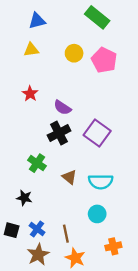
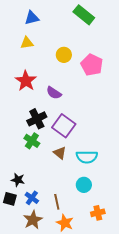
yellow circle: (74, 53) -> (64, 55), moved
pink pentagon: (104, 60) -> (92, 65), moved
red star: (30, 94) -> (26, 81), size x1.5
black cross: (59, 133) -> (37, 119), moved
purple square: (97, 133) -> (64, 126), moved
black star: (24, 198) -> (18, 180), moved

